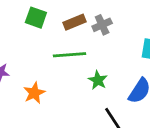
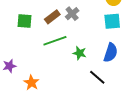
orange star: (34, 93) -> (31, 83), moved

